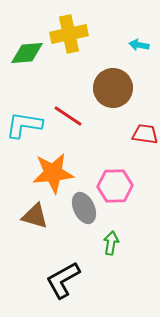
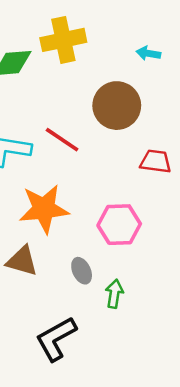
gray ellipse: (84, 208) -> (82, 271), moved, size x0.7

